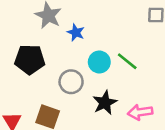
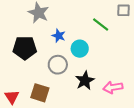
blue star: (76, 32) -> (59, 36), moved
green line: (127, 61) -> (101, 24), moved

